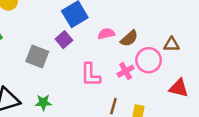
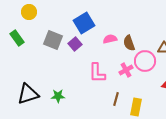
brown semicircle: (129, 38) -> (129, 43), turned 112
gray square: (37, 57) -> (53, 40), moved

